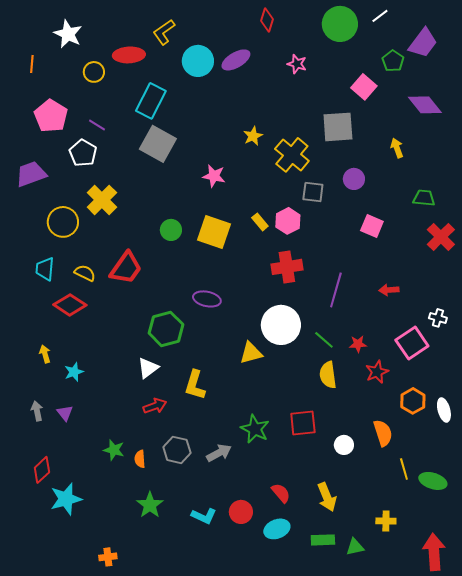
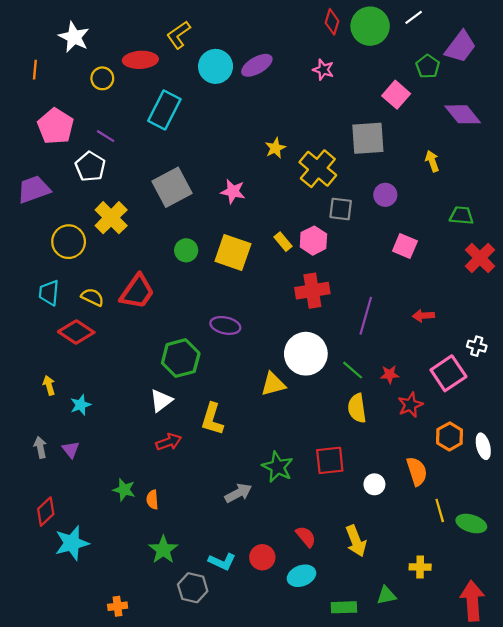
red diamond: (267, 20) -> (332, 22), moved
gray square: (158, 144) -> (172, 187), moved, turned 33
gray hexagon: (177, 450) -> (193, 588), moved
green rectangle: (323, 540) -> (344, 607), moved

